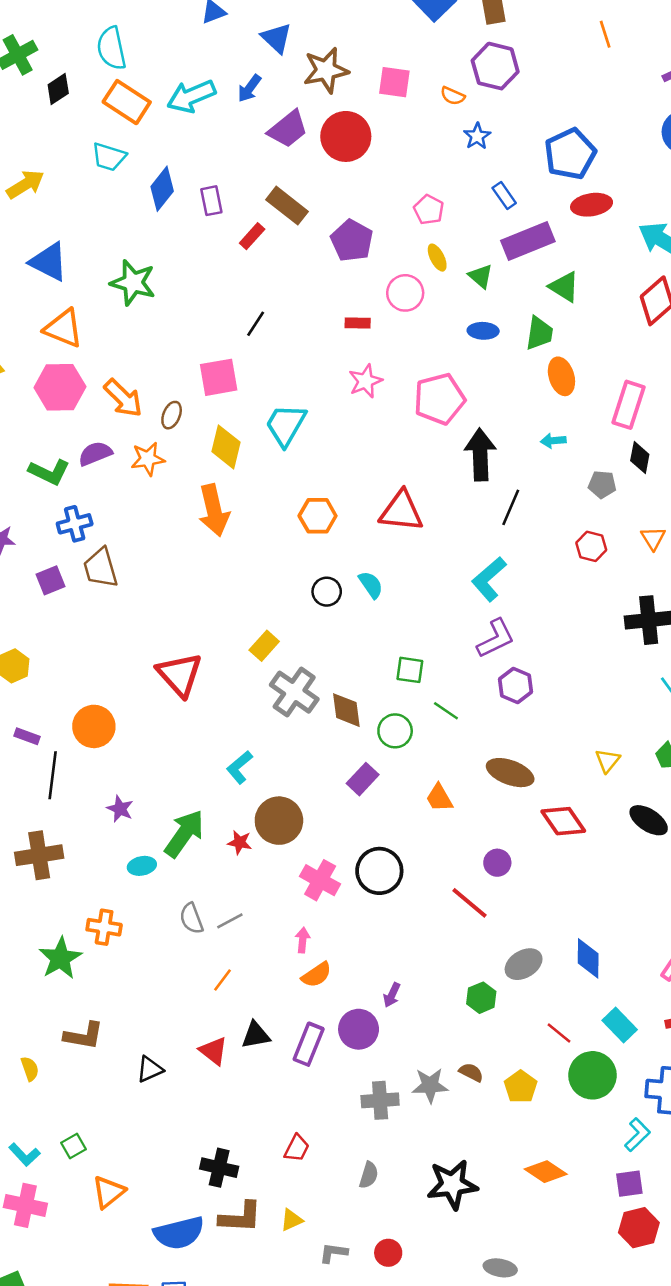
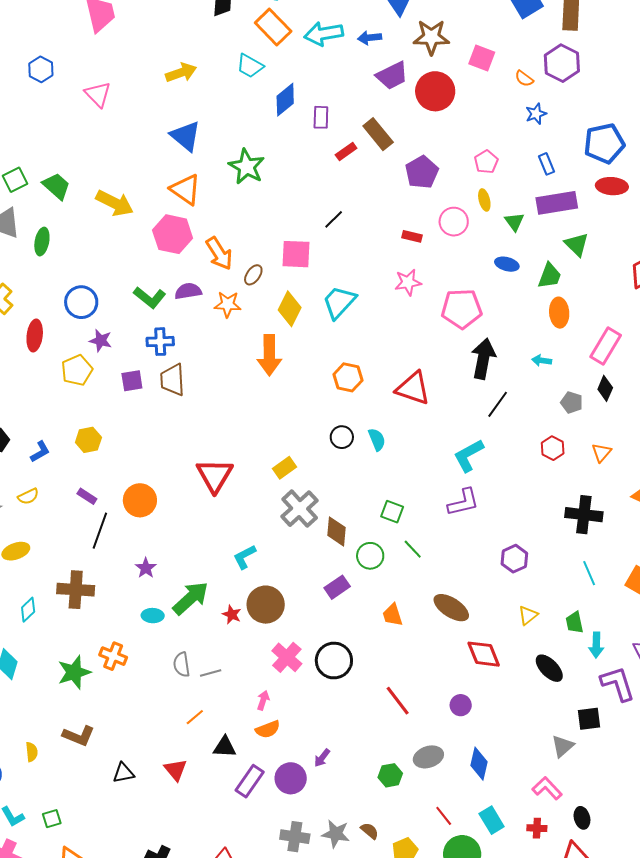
blue arrow: (249, 88) -> (370, 38), turned 35
purple hexagon: (516, 685) -> (514, 559), moved
purple circle: (497, 863) -> (461, 705), moved
black triangle: (256, 1035) -> (225, 747), moved

